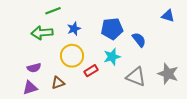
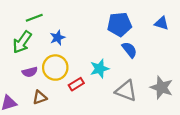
blue pentagon: (112, 29) -> (119, 24), moved
green arrow: (42, 33) -> (22, 42), turned -50
purple semicircle: (34, 68) -> (30, 72), moved

